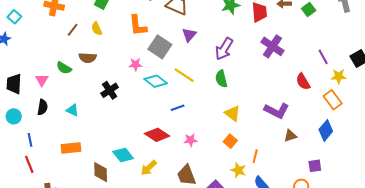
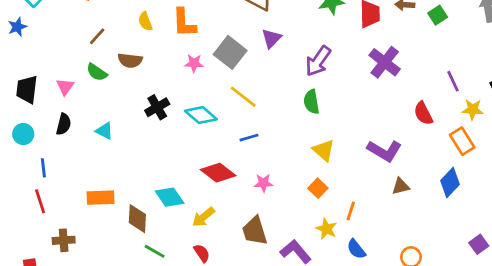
orange L-shape: (138, 25) -> (184, 23), moved
brown line: (73, 30) -> (97, 36), moved
pink star: (135, 64) -> (194, 63), moved
yellow line: (184, 75) -> (243, 97), moved
cyan diamond: (156, 81) -> (201, 115), moved
orange rectangle: (71, 148) -> (101, 198), moved
purple square: (315, 166) -> (479, 244), moved, turned -32

